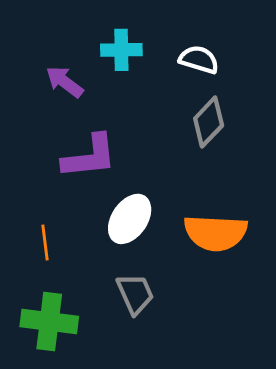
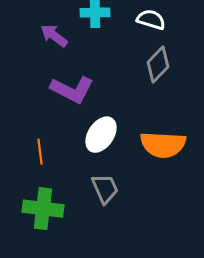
purple L-shape: (89, 157) -> (72, 90), turned 33

